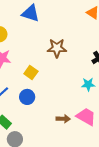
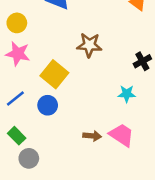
yellow square: (31, 73) -> (54, 74), size x1.5

